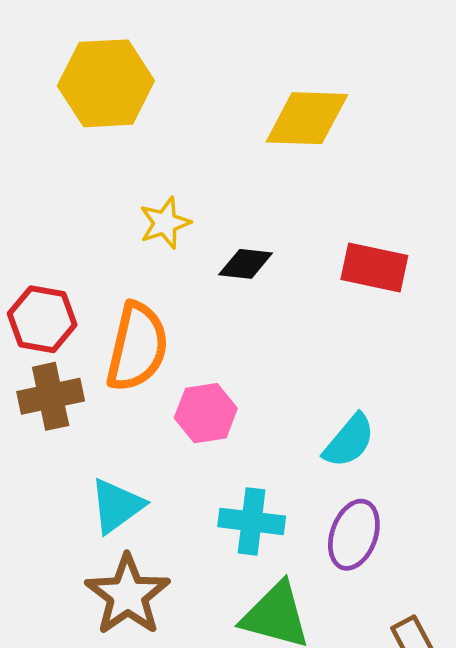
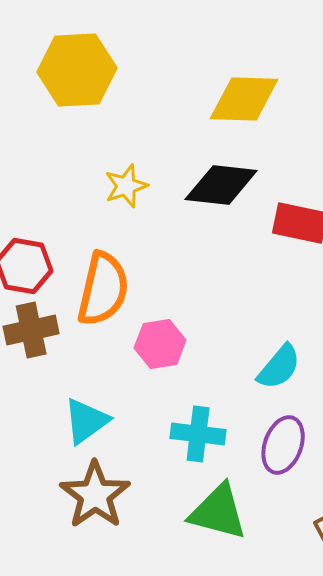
black diamond: (246, 264) -> (221, 185), moved, size x1.6

